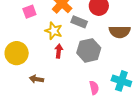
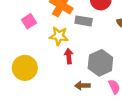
gray hexagon: (89, 50) -> (100, 63), moved
brown arrow: (36, 79) -> (82, 86), moved

